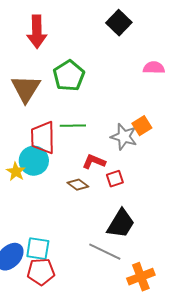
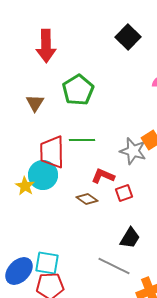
brown triangle: (26, 89) -> (35, 103), size x0.6
black trapezoid: (121, 224) -> (130, 238), size x0.7

